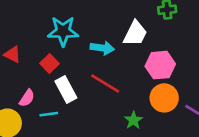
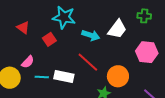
pink hexagon: (160, 65) -> (147, 52), moved
white rectangle: (66, 90) -> (64, 76), moved, turned -60
orange circle: (164, 98) -> (118, 76), moved

